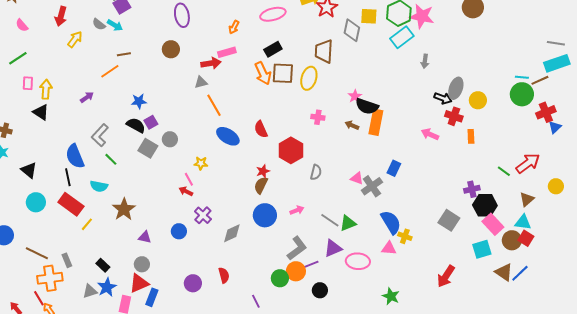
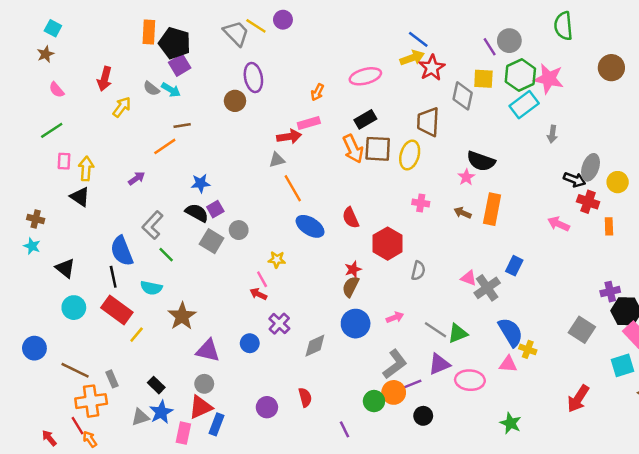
brown circle: (171, 49) -> (235, 101), moved
black semicircle: (367, 106) -> (481, 161), moved
purple triangle: (145, 237) -> (208, 351), size x1.5

